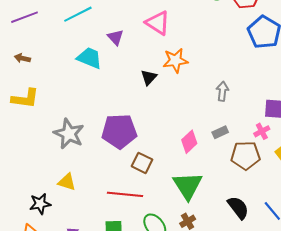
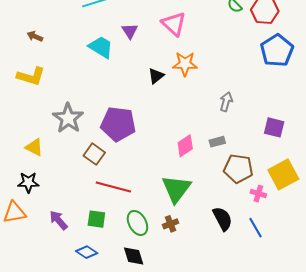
pink cross: (262, 131) -> (258, 194), moved, turned 35
brown square: (142, 163) -> (94, 154), moved
yellow triangle: (67, 182) -> (34, 147), moved

